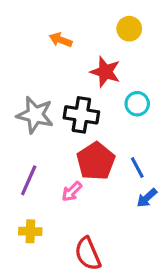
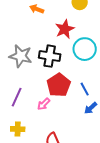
red star: (105, 72) -> (65, 29), turned 30
cyan circle: (137, 104) -> (85, 49), size x1.5

